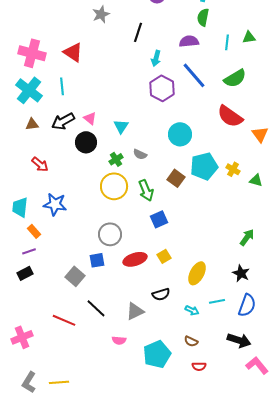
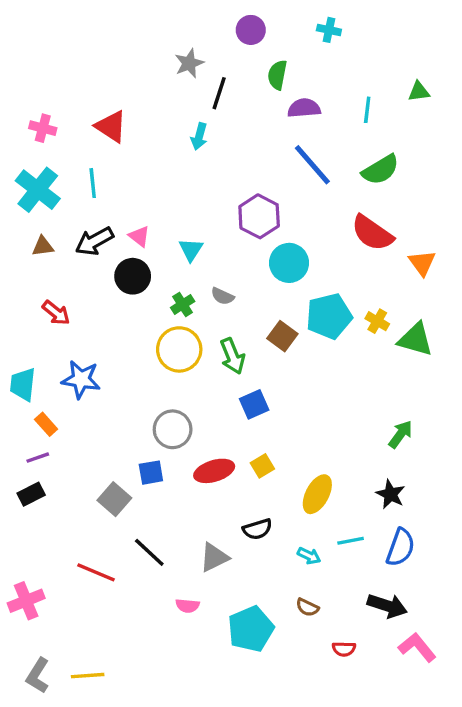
gray star: (101, 14) -> (189, 63), moved
green semicircle: (203, 17) -> (277, 75), moved
green triangle: (249, 37) -> (419, 92), moved
pink cross: (32, 53) -> (43, 128), size x0.6
cyan arrow: (156, 58) -> (199, 136), moved
purple hexagon: (162, 88) -> (259, 216), moved
green triangle: (256, 180) -> (415, 339), size x1.6
red semicircle: (199, 366) -> (344, 649), moved

